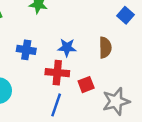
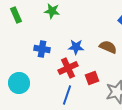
brown semicircle: (105, 48) -> (108, 47), turned -66
red cross: (57, 73) -> (68, 68), turned -30

